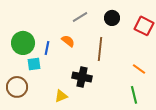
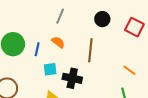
gray line: (80, 17) -> (60, 16), moved, turned -35
cyan square: (34, 64) -> (50, 69), moved

